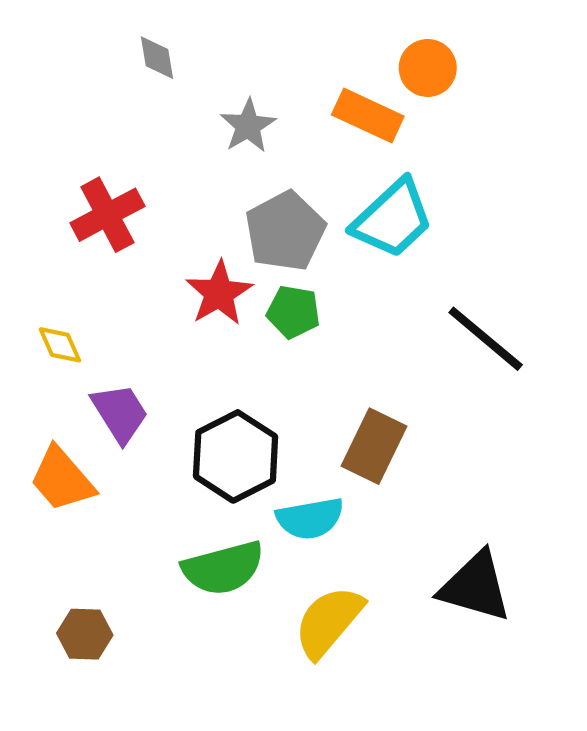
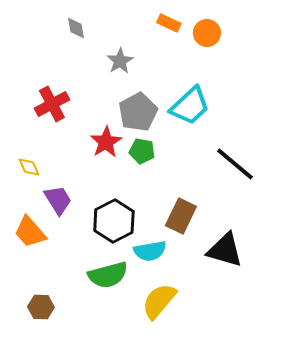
orange rectangle: (368, 115) -> (169, 23), moved, size x0.7
black triangle: (475, 587) -> (225, 250), moved

